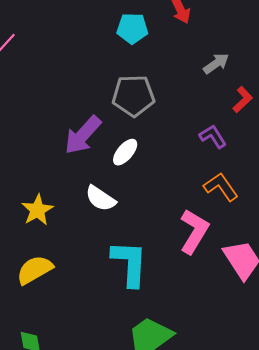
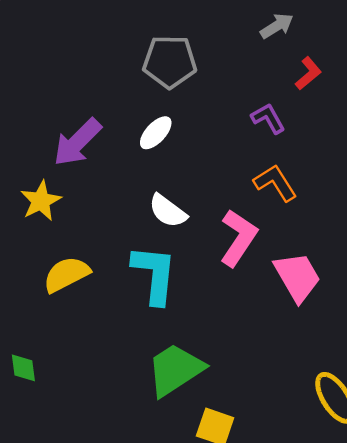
purple arrow: (83, 135) -> (77, 142), moved
white semicircle: (101, 198) -> (168, 211), moved
yellow semicircle: (35, 270) -> (66, 274), moved

